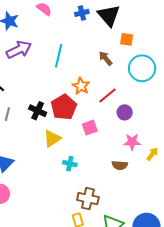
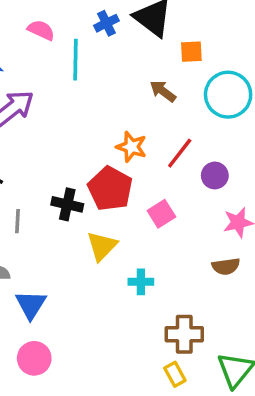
cyan line: (59, 56) -> (76, 60), moved

